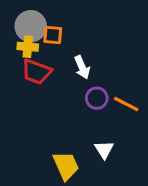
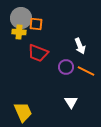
white arrow: (82, 67) -> (80, 46), moved
red trapezoid: (37, 72) -> (38, 53), moved
yellow trapezoid: (66, 166) -> (23, 112), moved

